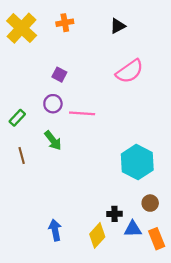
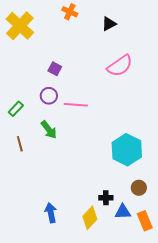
orange cross: (65, 23) -> (70, 12), moved, turned 35

